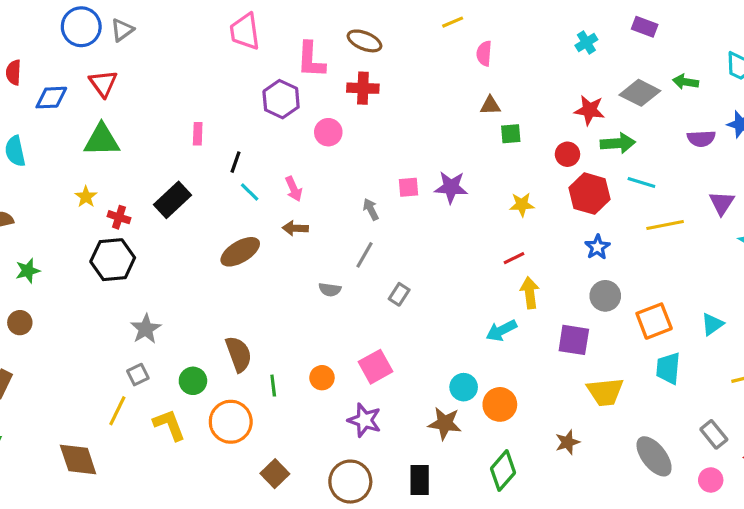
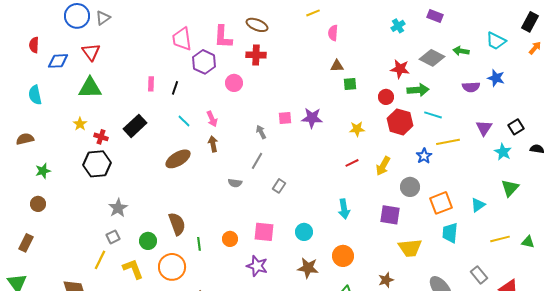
pink trapezoid: (245, 31) -> (182, 39), moved
black line: (235, 162) -> (175, 88), moved
brown arrow: (295, 228) -> (213, 144), turned 77
blue star: (597, 247) -> (424, 156), moved
yellow arrow: (530, 293) -> (383, 166), moved, turned -144
cyan arrow: (501, 330) -> (344, 209), turned -72
pink square: (375, 367) -> (264, 232), turned 35
cyan circle: (464, 387) -> (304, 232), moved

